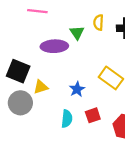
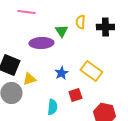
blue star: (77, 89) -> (61, 73), moved
red square: (93, 115) -> (75, 95), moved

